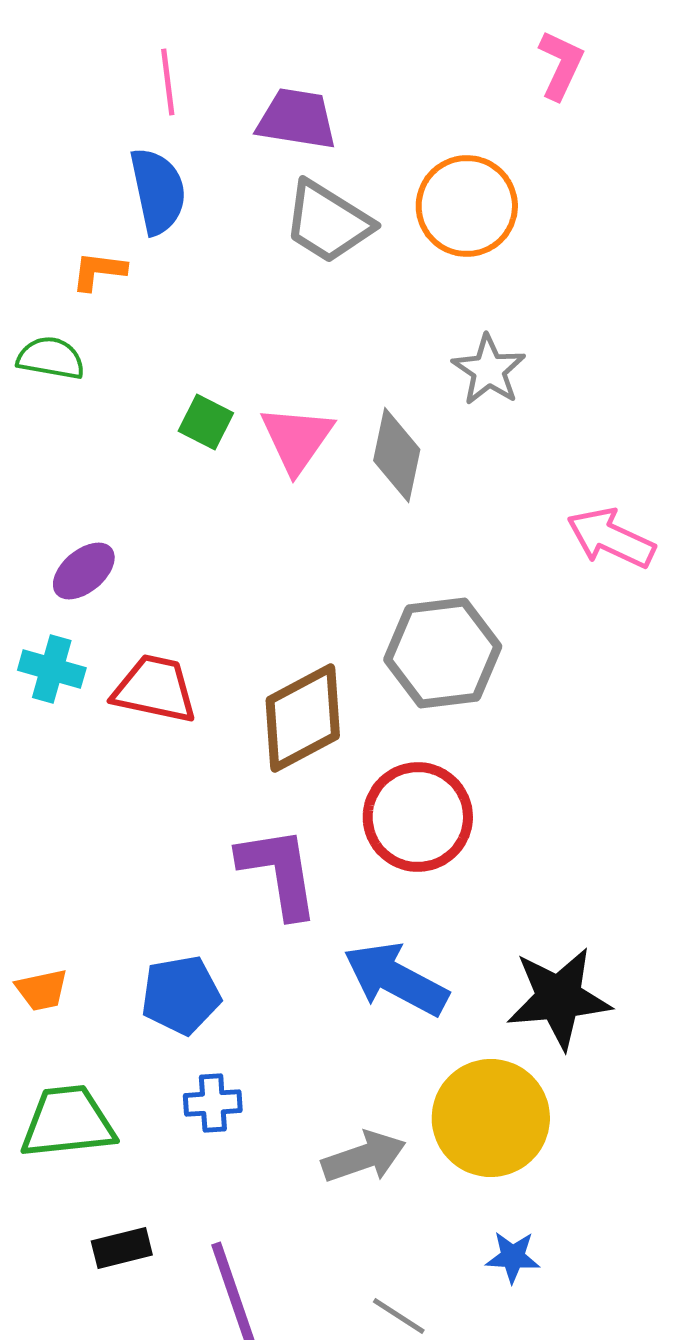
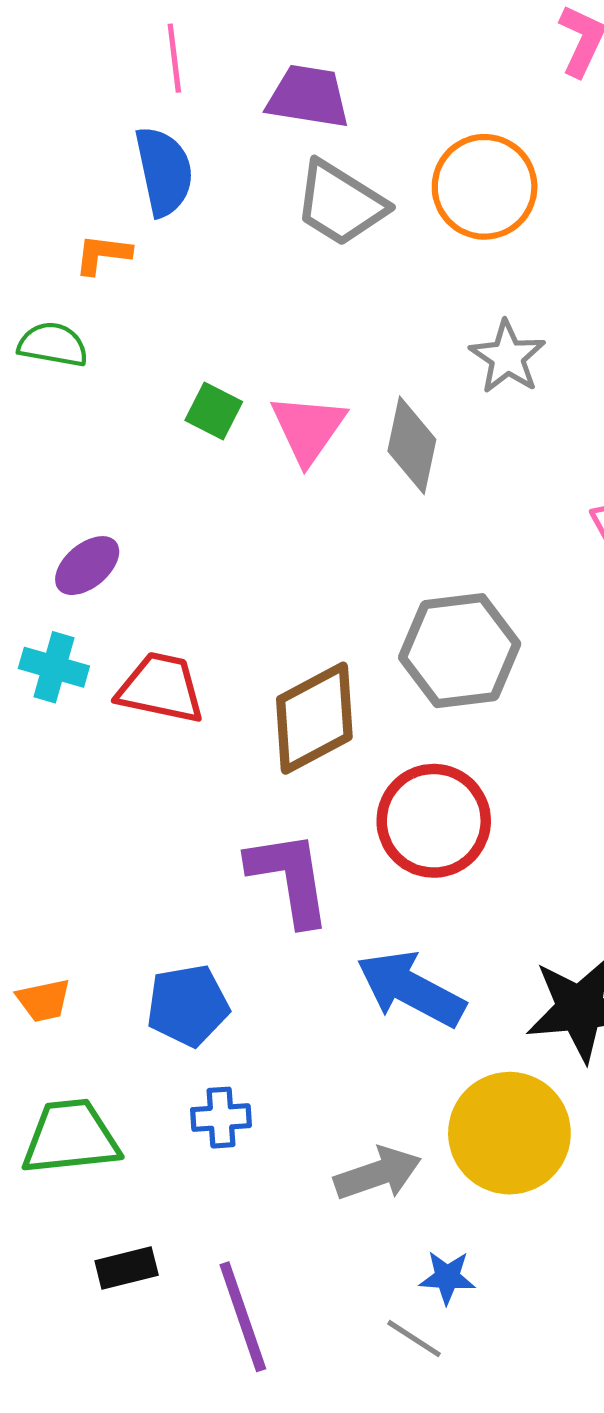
blue star: (513, 1257) -> (447, 1277), moved

